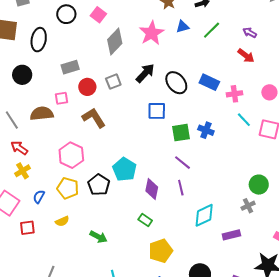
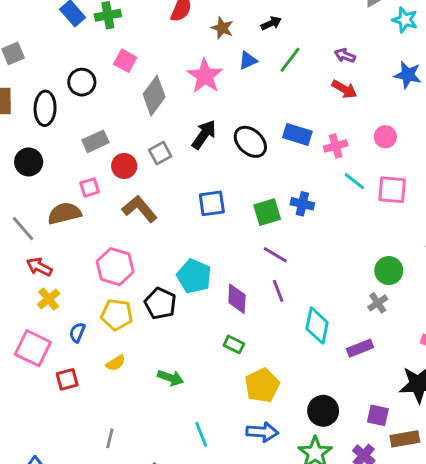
black circle: (66, 14) -> (82, 82), moved
blue square: (157, 111) -> (212, 203), moved
cyan diamond: (204, 215) -> (317, 326), turned -45

